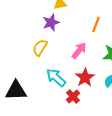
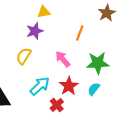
pink arrow: (79, 51) -> (63, 59), turned -78
cyan arrow: (56, 78) -> (40, 86), turned 95

